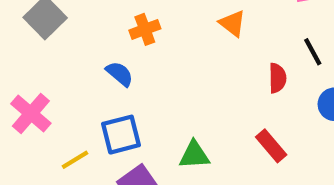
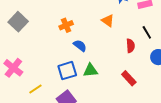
blue semicircle: (120, 74) -> (80, 46), moved
blue square: (121, 135) -> (67, 71), moved
green triangle: (194, 155) -> (90, 70), moved

